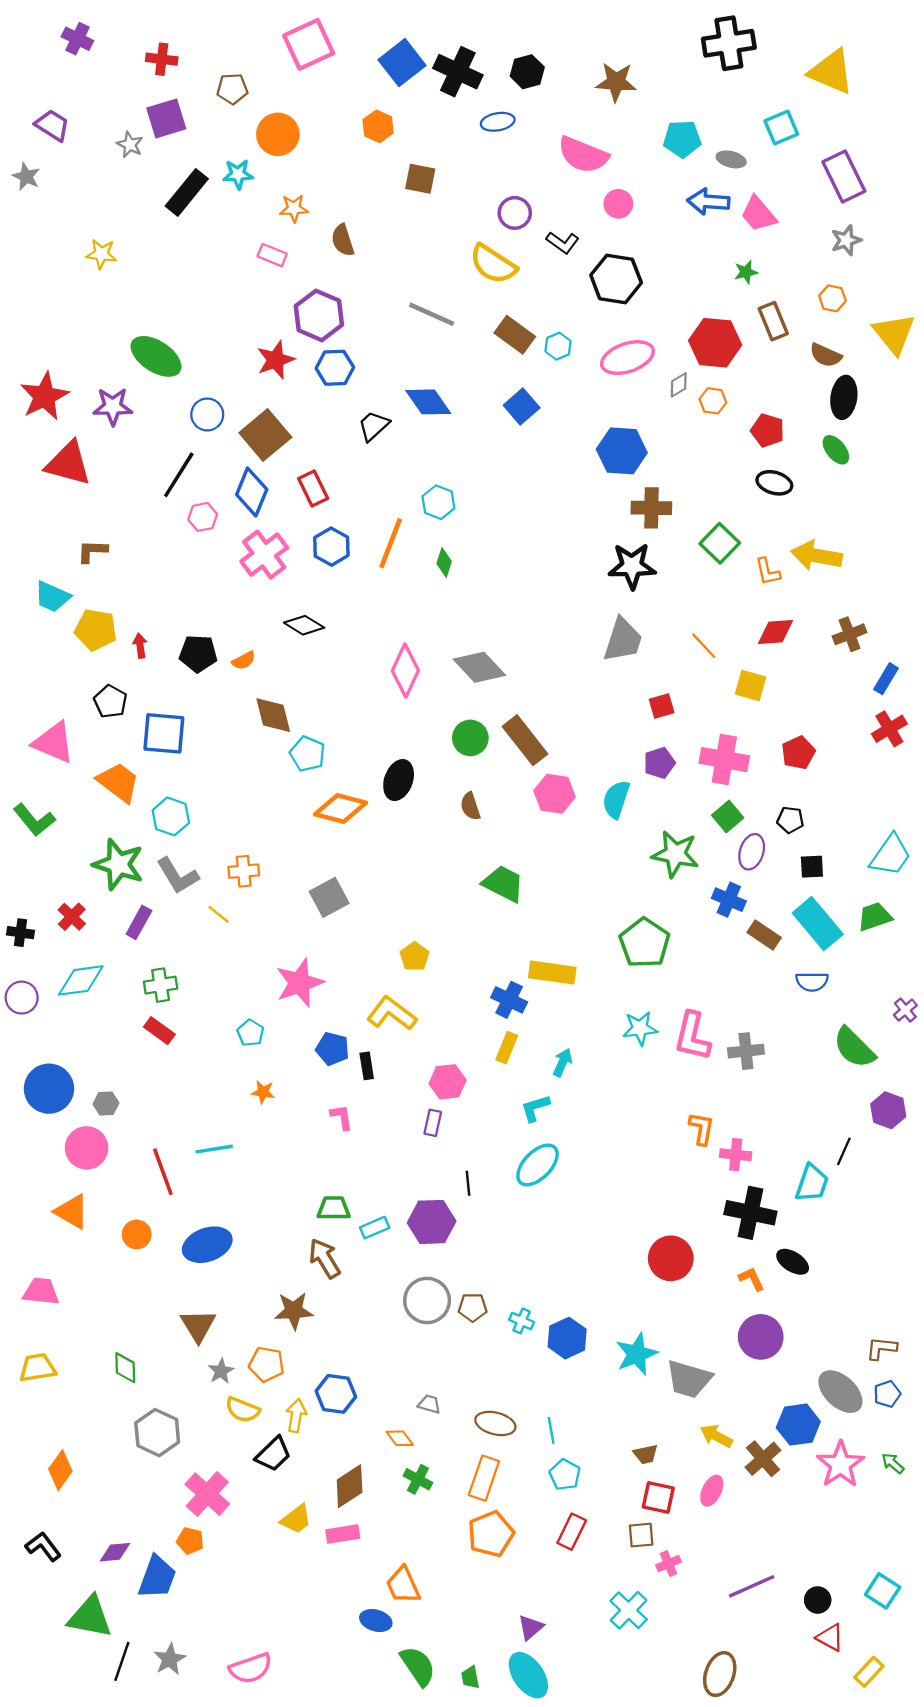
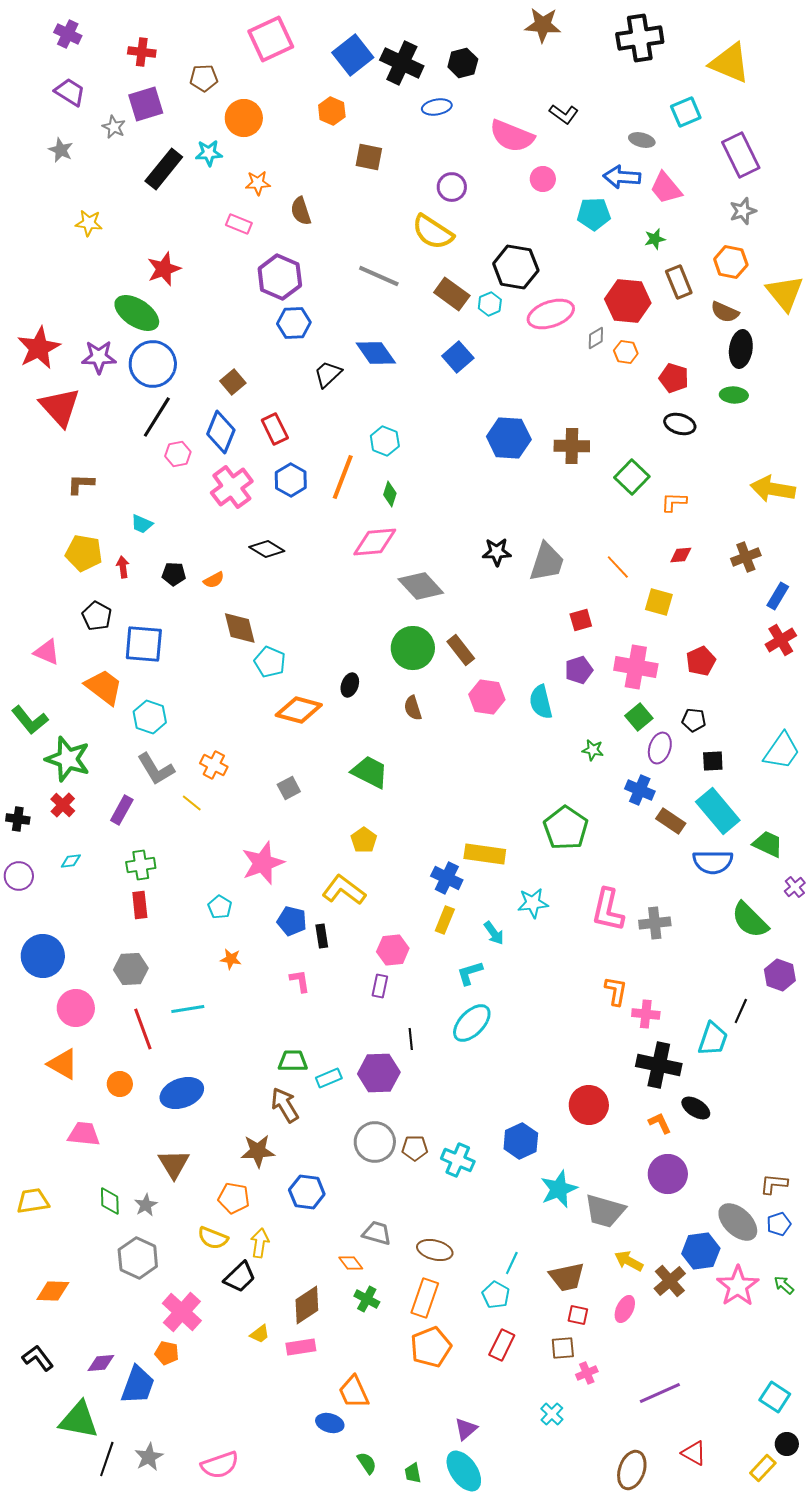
brown star: (616, 82) -> (543, 25), moved
purple trapezoid: (52, 125) -> (70, 92), moved
cyan pentagon: (682, 139) -> (594, 214), moved
gray star: (26, 176) -> (61, 150), moved
black L-shape: (563, 243) -> (564, 114), moved
black hexagon: (616, 279) -> (516, 267), moved
orange hexagon: (832, 298) -> (731, 262), size x1.4
red star: (276, 360) -> (164, 269), moved
blue circle: (207, 414) -> (153, 364), moved, size x1.6
brown square: (265, 435) -> (233, 382), size x0.6
green ellipse: (836, 450) -> (734, 395), turned -48
blue hexagon: (622, 451) -> (509, 438), moved
red triangle: (68, 463) -> (60, 407), turned 33
yellow arrow: (817, 556) -> (773, 489), moved
black star: (632, 566) -> (497, 552), moved, size x0.7
orange L-shape: (768, 572) -> (674, 502), turned 104
cyan trapezoid: (52, 597) -> (142, 524), moved, size x0.7
red diamond: (776, 632) -> (681, 555), size x0.7
black pentagon: (198, 654) -> (174, 574), size x0.7
pink diamond: (405, 671) -> (375, 542), moved, turned 60
green circle: (470, 738) -> (413, 648), size x1.4
brown rectangle: (525, 740) -> (461, 650), size x0.7
pink triangle: (54, 742) -> (47, 652), size x0.7
black ellipse: (399, 780) -> (350, 685), size x0.7
cyan semicircle: (616, 799) -> (541, 702), turned -32
green star: (675, 854) -> (593, 750), size x0.5
green star: (118, 864) -> (68, 759), moved
orange cross: (244, 871) -> (214, 765), turned 32
green trapezoid: (503, 884) -> (370, 772), moved
gray square: (329, 897) -> (289, 788), size x0.7
green trapezoid: (875, 917) -> (768, 844), moved, turned 44
cyan diamond: (81, 980) -> (71, 861), size x0.5
blue semicircle: (812, 982) -> (713, 862), size x1.4
cyan star: (640, 1028) -> (533, 903), moved
red rectangle: (159, 1031) -> (140, 905), turned 48
cyan arrow: (563, 1062) -> (494, 933), turned 120
gray hexagon: (106, 1103) -> (131, 969), moved, size x1.5
pink trapezoid: (41, 1291) -> (84, 1134), moved
cyan cross: (522, 1321) -> (458, 1160), size x1.5
blue hexagon: (567, 1338) -> (521, 1141), moved
gray star: (221, 1371) -> (146, 1205), moved
blue hexagon: (336, 1394) -> (307, 1192), moved
gray trapezoid: (429, 1404) -> (377, 1233), size x1.4
cyan line: (551, 1430) -> (512, 1263), moved, turned 35
brown trapezoid: (646, 1454) -> (567, 1277), size x1.6
orange diamond: (60, 1470) -> (53, 1291), turned 56
red square: (658, 1497) -> (578, 1315), size x0.7
yellow trapezoid: (296, 1519) -> (260, 1334), size x0.7
black circle: (818, 1600) -> (787, 1444), moved
cyan cross: (629, 1610) -> (552, 1414), size x0.7
red triangle: (830, 1638) -> (694, 1453), moved
green semicircle: (418, 1666) -> (367, 1463), size x0.6

